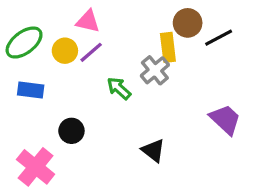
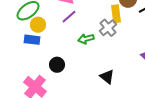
yellow circle: (65, 51) -> (38, 25), moved
green arrow: (119, 88) -> (86, 39), turned -56

